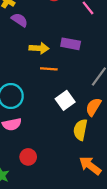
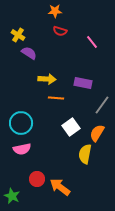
purple rectangle: (71, 44) -> (83, 83), moved
orange arrow: (90, 166) -> (60, 187), moved

